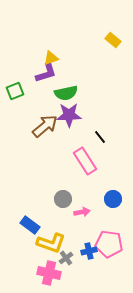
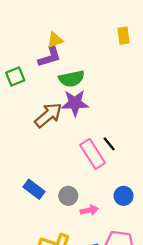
yellow rectangle: (113, 40) -> (124, 36), moved, turned 42
black line: (100, 137) -> (109, 144), moved
blue rectangle: (30, 225) -> (34, 189), moved

